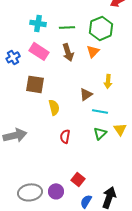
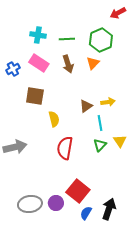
yellow arrow: (108, 81) -> (108, 102), moved, turned -104
cyan line: (100, 111) -> (100, 123), turned 70
red semicircle: (65, 136) -> (65, 148), size x1.6
red square: (78, 179) -> (78, 191), size x1.6

